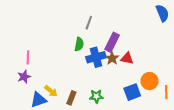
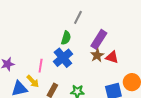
pink line: (28, 57) -> (41, 66), moved
blue cross: (96, 57) -> (63, 58), moved, turned -30

